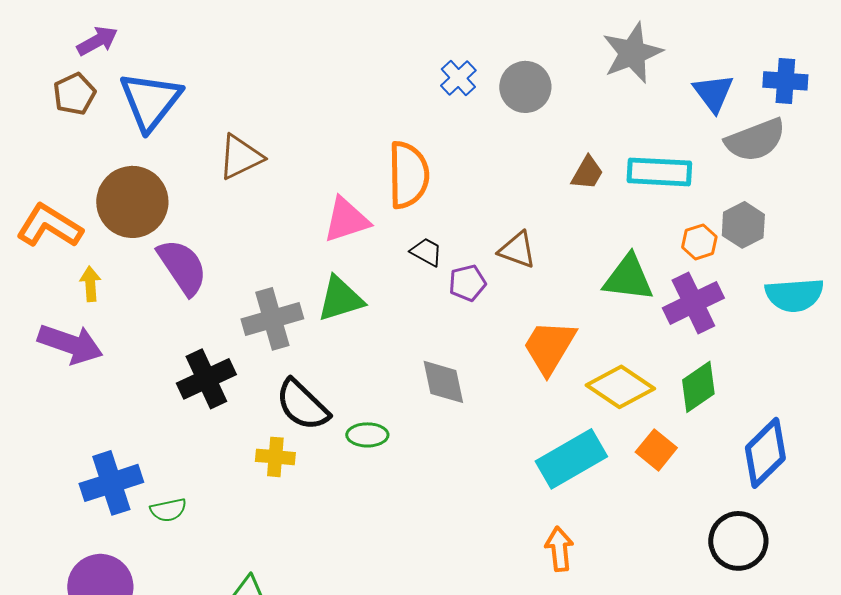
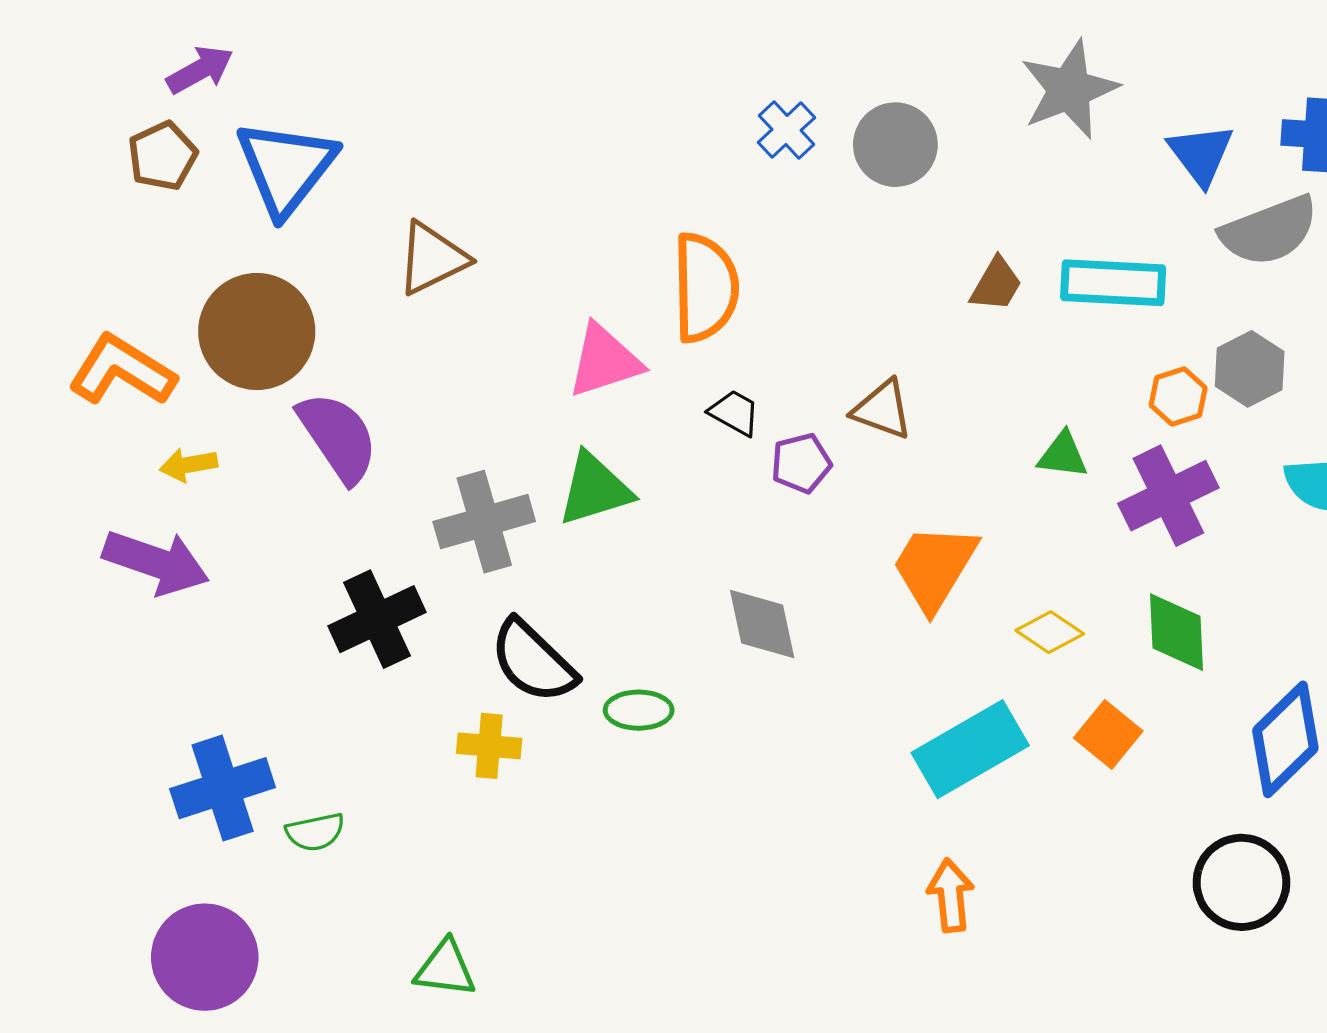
green triangle: (628, 278) -> (1063, 455), size x0.6
yellow arrow: (90, 284) -> (188, 465), turned -96
yellow diamond: (620, 387) -> (1050, 632), size x0.6
green diamond: (698, 387) -> (1176, 632), turned -58

